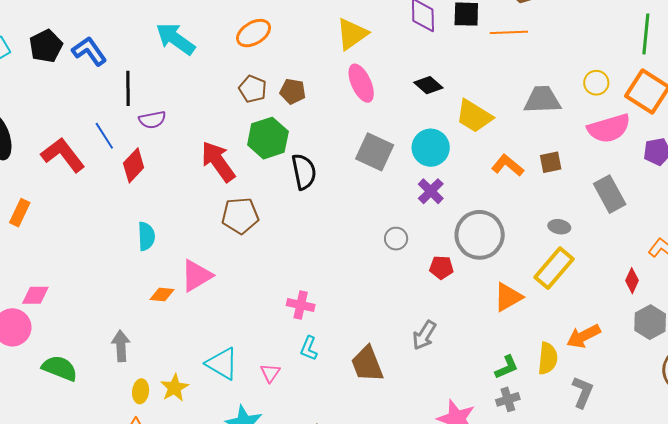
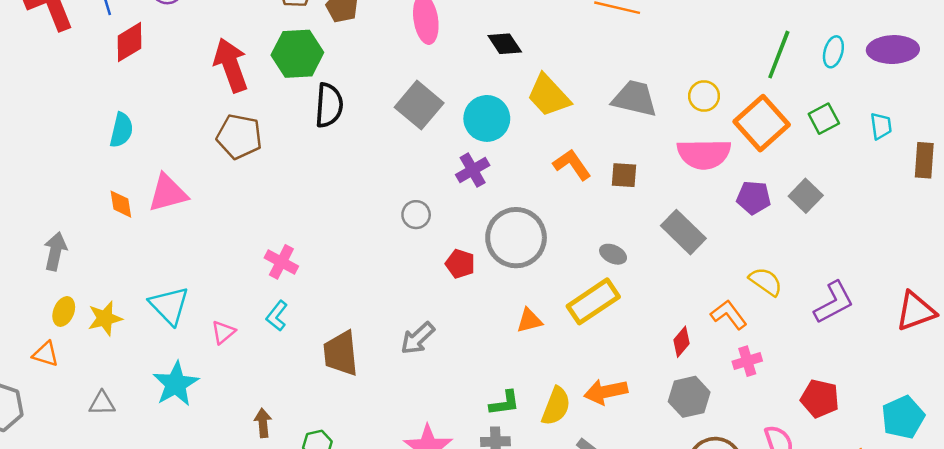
gray rectangle: (610, 194) -> (683, 232), turned -33
orange diamond: (162, 294) -> (121, 204), turned 60
orange triangle: (508, 297) -> (529, 321), size x0.7

